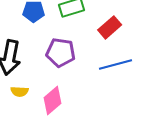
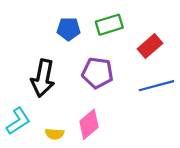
yellow semicircle: (20, 91) -> (55, 134), moved

